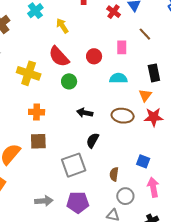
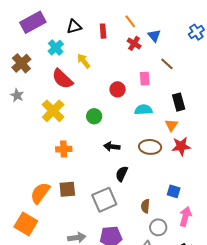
red semicircle: (59, 57) -> (62, 79), moved
yellow cross: (29, 73) -> (53, 111), turned 30
brown square: (38, 141) -> (67, 189), moved
pink arrow: (153, 187) -> (185, 217), turned 30

